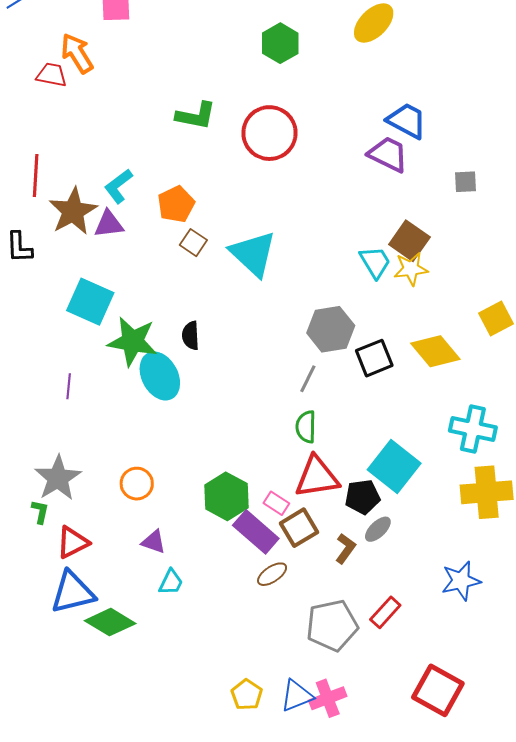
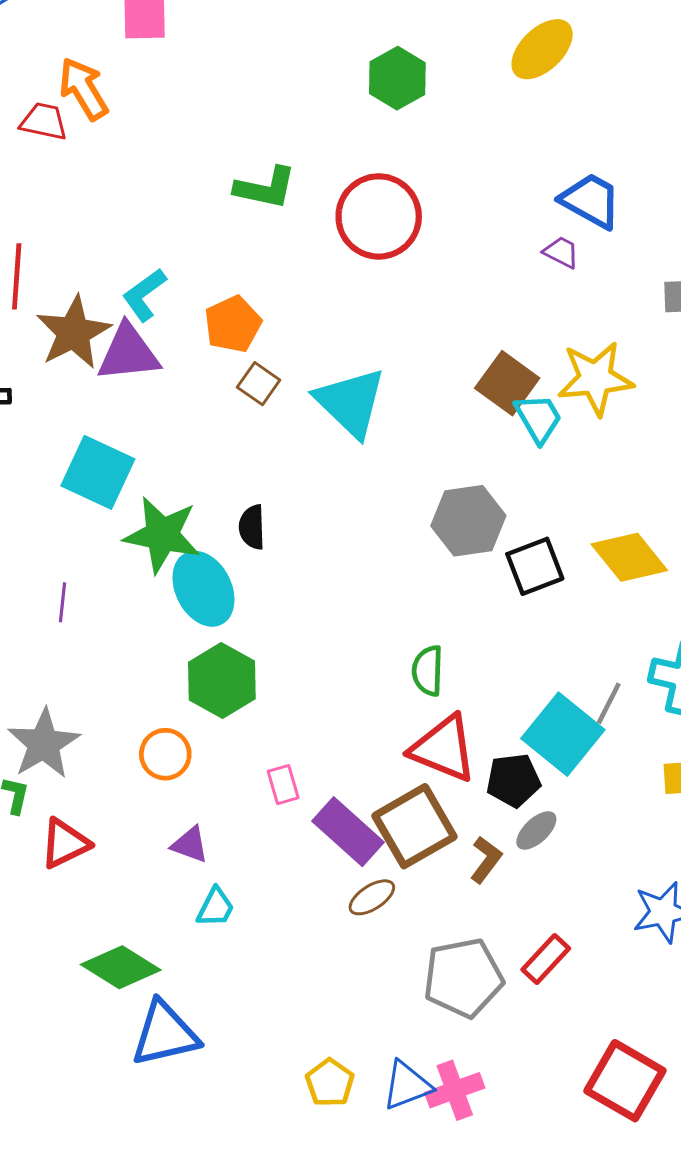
purple trapezoid: (388, 154) -> (561, 252), size x0.6
purple triangle: (109, 224) -> (128, 353), size x1.4
brown square: (409, 241) -> (507, 383), moved
yellow star: (411, 269) -> (595, 378), moved, size x1.4
gray line: (308, 379) -> (609, 703), moved
red triangle: (317, 477) -> (443, 748), turned 30
green hexagon: (227, 496) -> (222, 681), moved
pink rectangle: (276, 503) -> (283, 785), moved, turned 40
brown square: (299, 528) -> (415, 826), size x1.4
blue triangle: (73, 592) -> (165, 1034), moved

